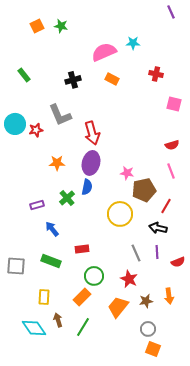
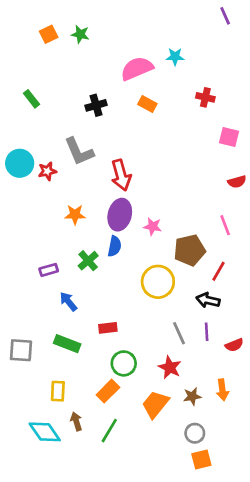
red semicircle: (172, 145) -> (237, 182), moved
pink star: (127, 173) -> (153, 226), moved
orange square: (153, 349) -> (201, 460), turned -35

